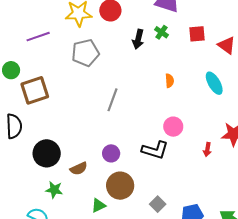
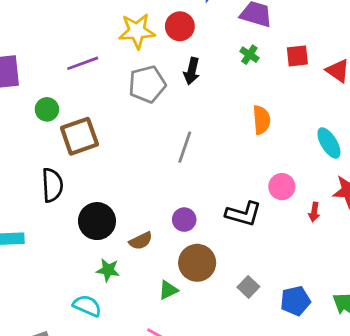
black arrow: (138, 39) -> (192, 71), moved
orange semicircle: (170, 81) -> (261, 120), size x1.5
cyan ellipse: (214, 83) -> (329, 143), moved
pink circle: (173, 127) -> (282, 187), moved

